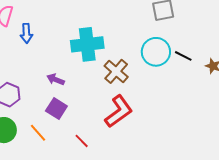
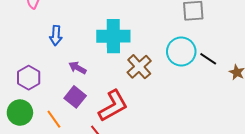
blue arrow: (26, 33) -> (56, 35), moved
red L-shape: (119, 111) -> (113, 106), moved

